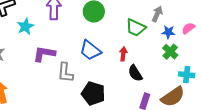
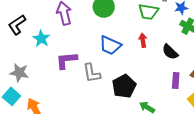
black semicircle: (135, 73) -> (170, 52), moved
black pentagon: (93, 94) -> (124, 86), turned -30

